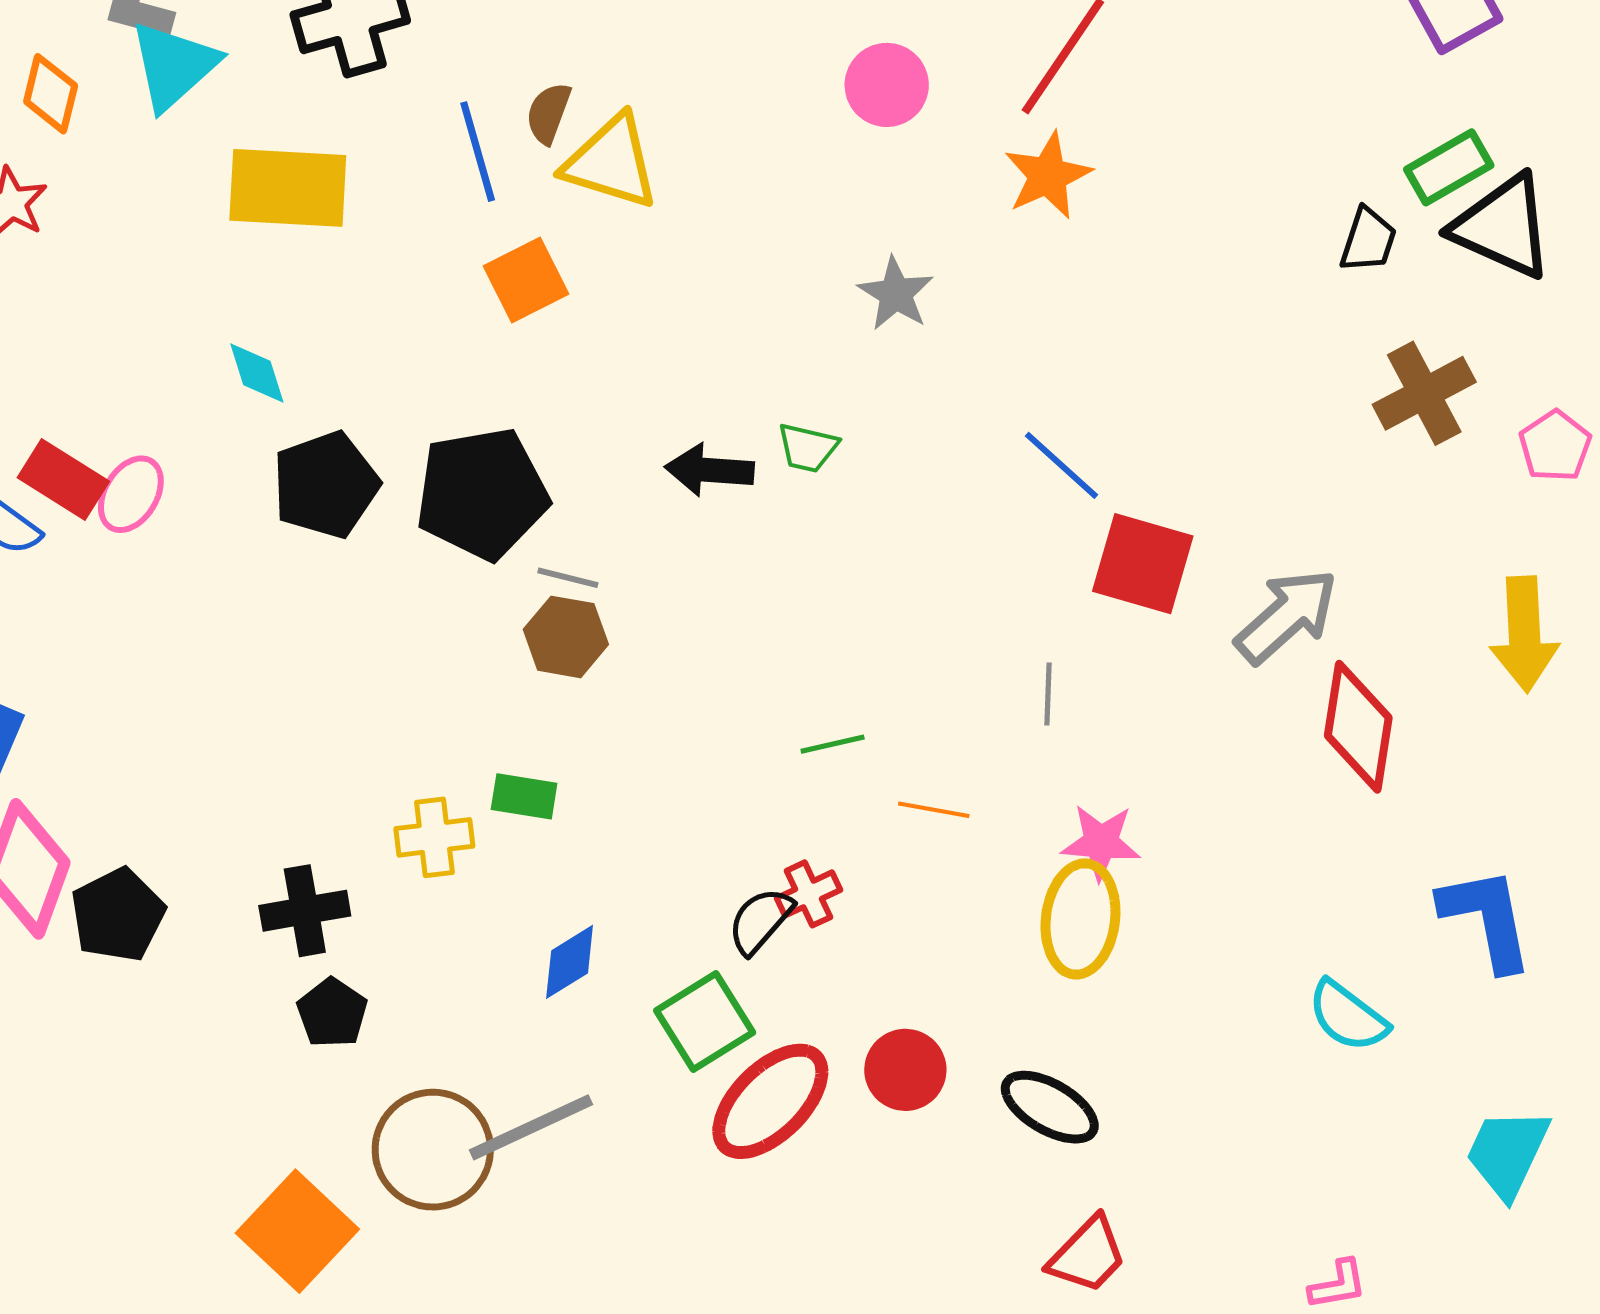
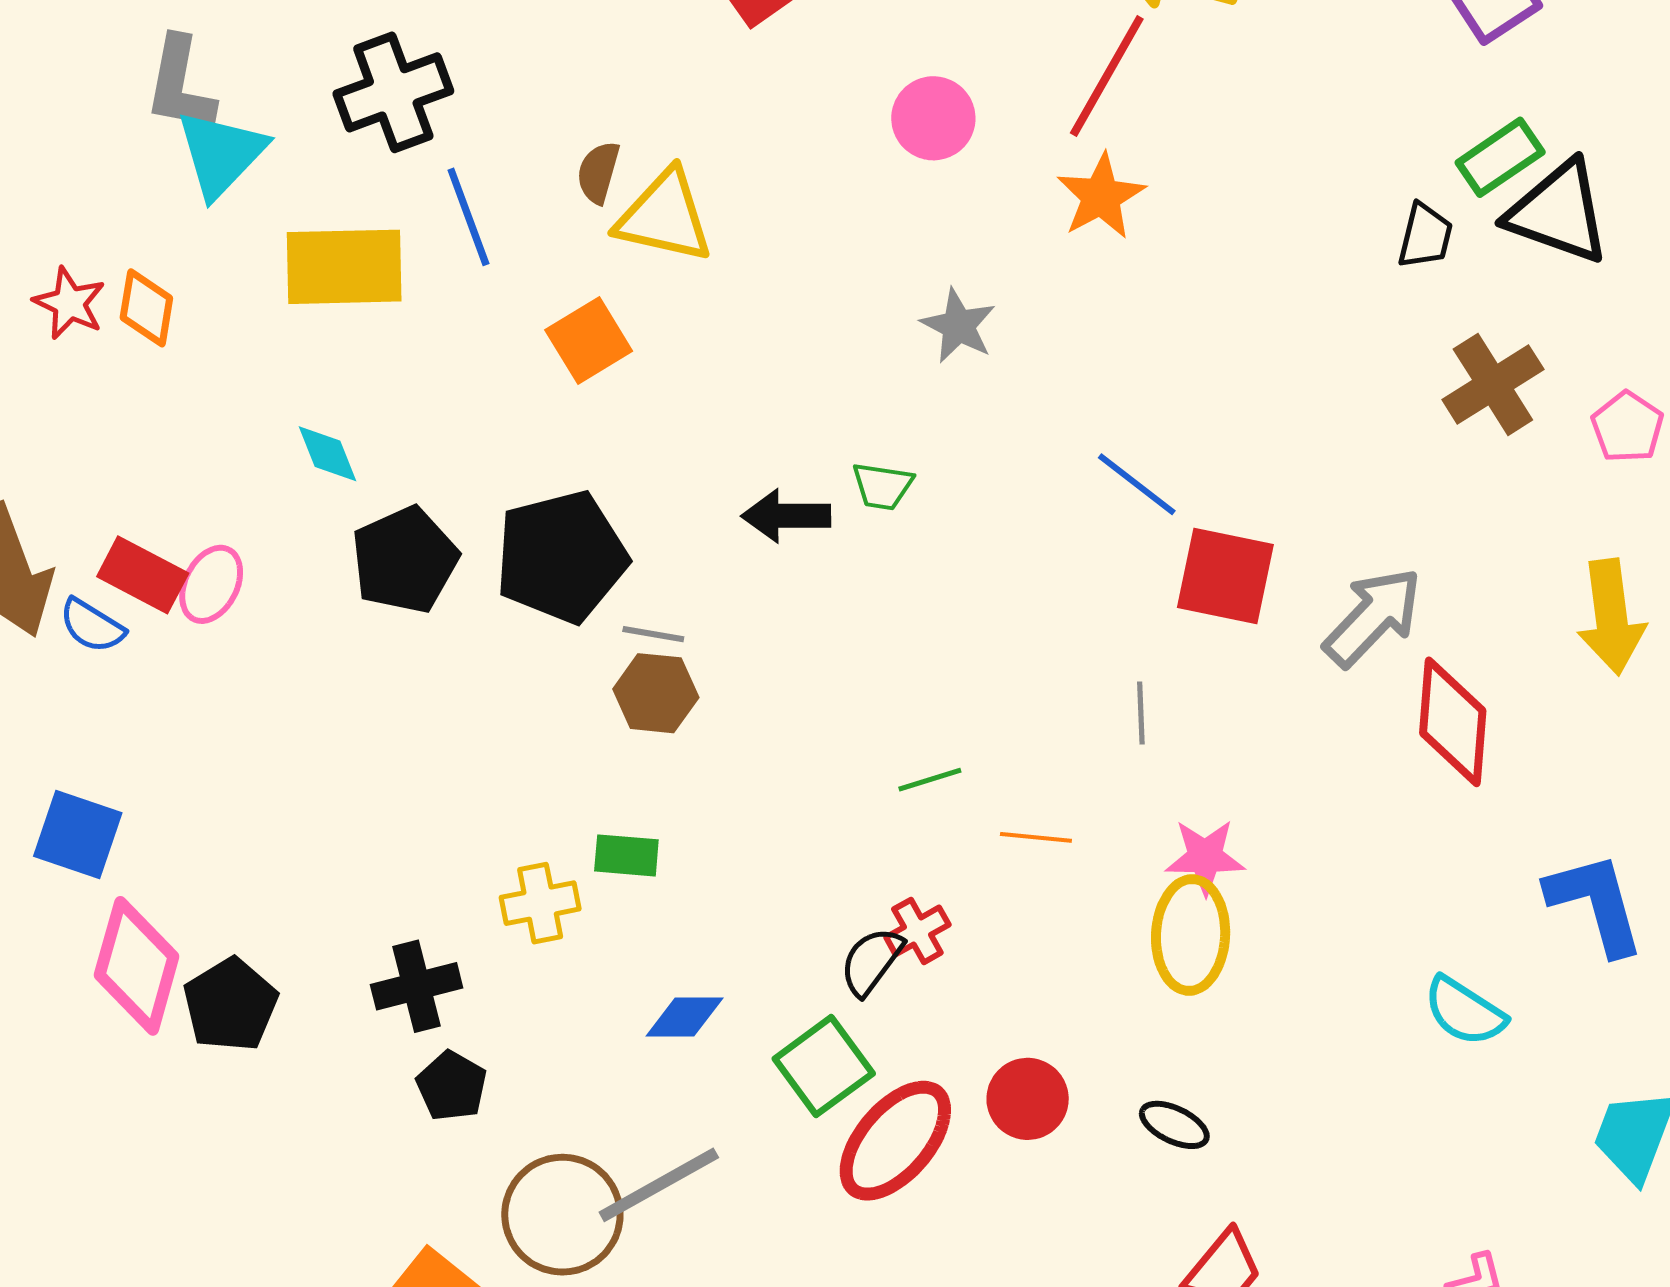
orange diamond: (51, 94) -> (146, 308), moved
blue line: (478, 152) -> (468, 217), moved
blue diamond: (570, 962) -> (685, 1017), turned 36
black ellipse: (1050, 1107) -> (1174, 1125), size x0.7

